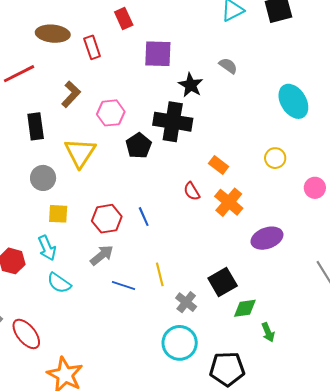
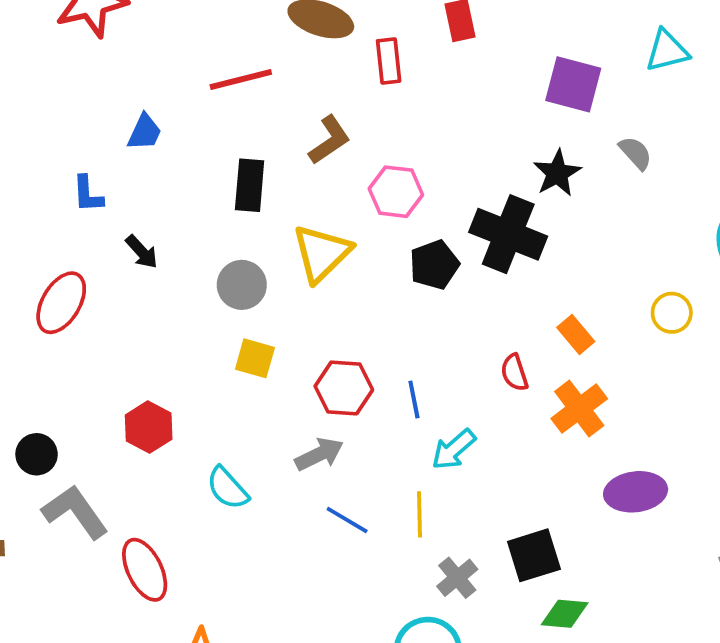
purple square: (158, 54) -> (573, 84), moved
yellow circle: (275, 158) -> (672, 313), moved
cyan arrow: (47, 248) -> (454, 449), moved, turned 60

